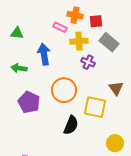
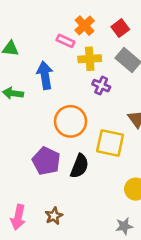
orange cross: (75, 15) -> (85, 26), turned 35
red square: (96, 21) -> (120, 28), moved, turned -32
purple pentagon: (29, 102) -> (46, 161), moved

